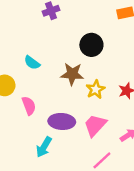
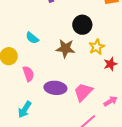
yellow star: (95, 89) -> (97, 47), moved
cyan arrow: (44, 147) -> (25, 110), moved

